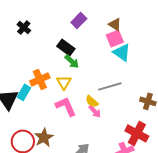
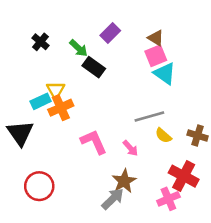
green arrow: (72, 61) -> (79, 48), moved
yellow triangle: (64, 82) -> (56, 90), moved
cyan rectangle: (24, 92) -> (41, 101), moved, turned 35
yellow semicircle: (92, 101) -> (163, 136), moved
brown star: (44, 137) -> (124, 181), moved

